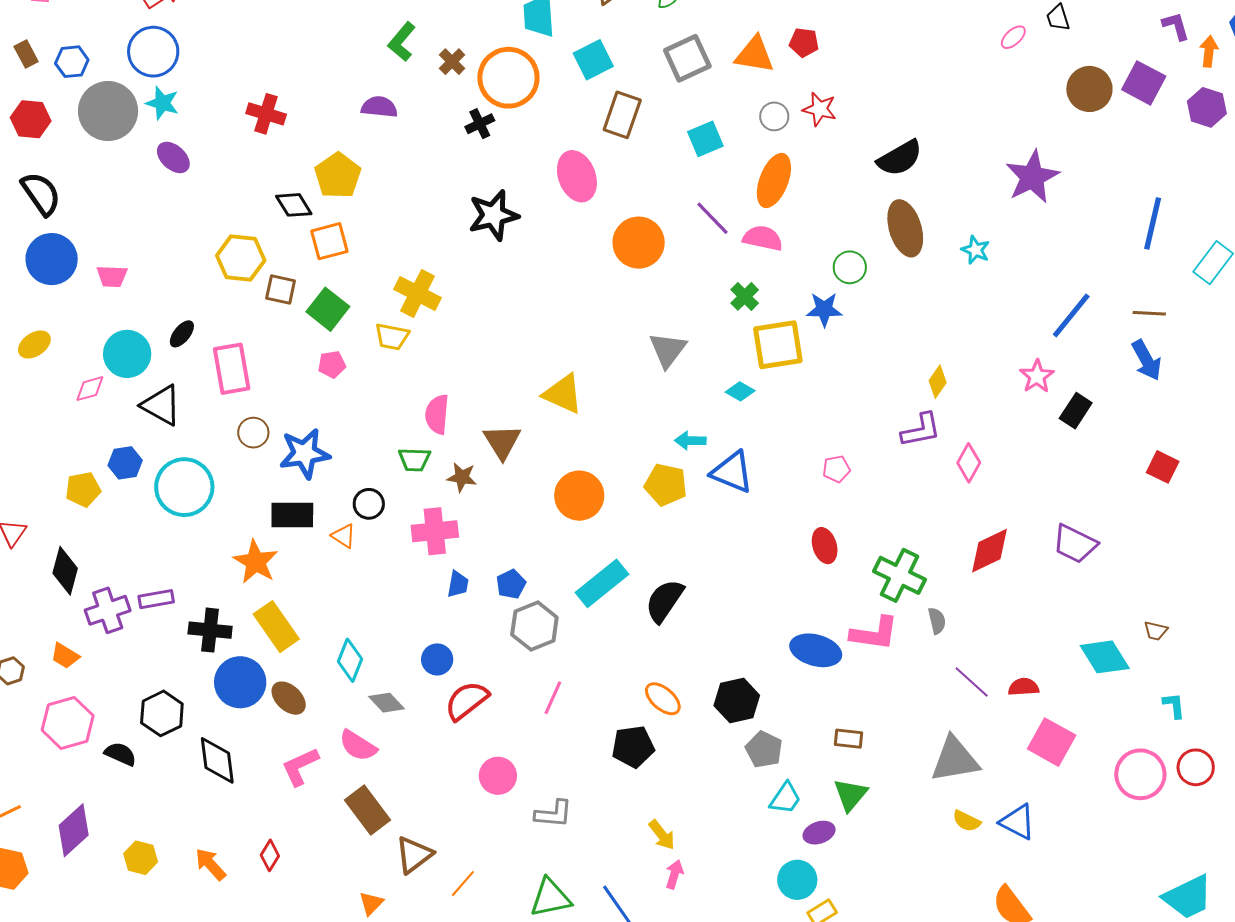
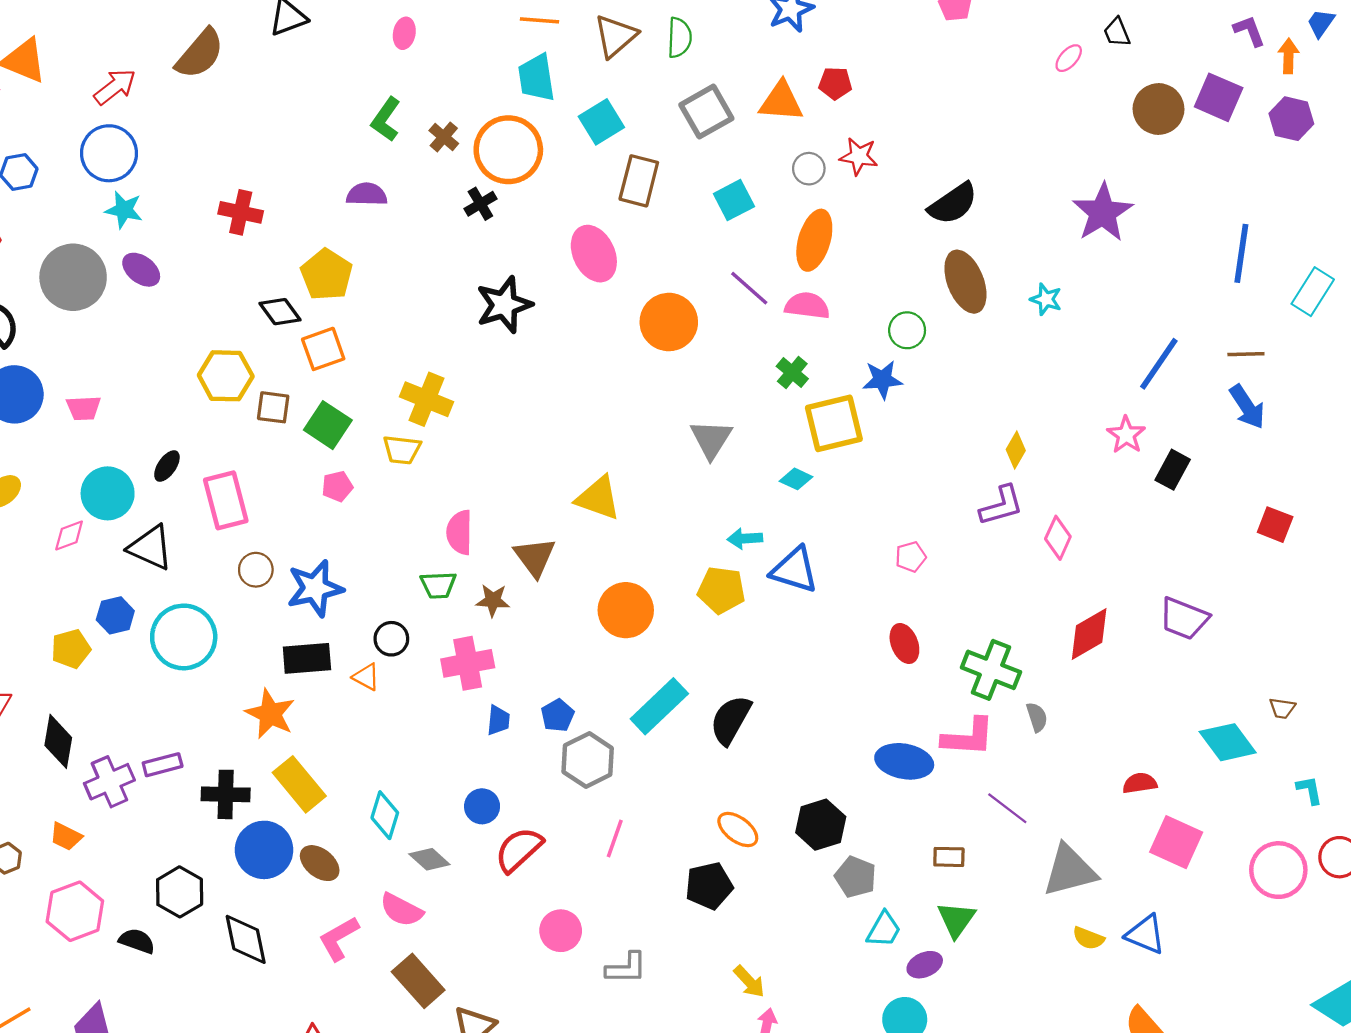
gray circle: (108, 111) -> (73, 277), moved
purple line: (972, 682) -> (1007, 808), moved

